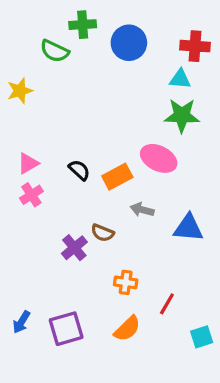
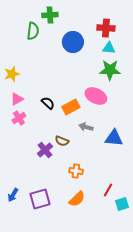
blue circle: (129, 43) -> (73, 42), moved
red cross: (195, 46) -> (106, 28), moved
green semicircle: (55, 51) -> (33, 31), turned -108
yellow star: (20, 91) -> (12, 74), moved
red line: (167, 304) -> (108, 190), moved

